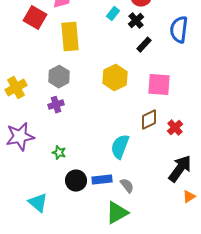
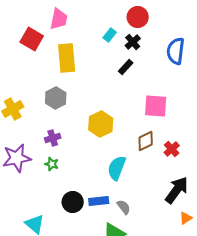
black rectangle: (144, 45) -> (126, 67), moved
yellow hexagon: (115, 78) -> (101, 124), moved
purple cross: (56, 105) -> (53, 138), moved
green star: (59, 153) -> (52, 164), moved

